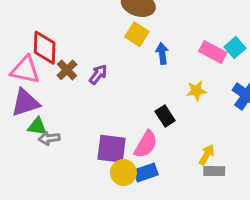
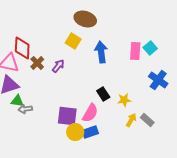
yellow square: (137, 34) -> (73, 41), moved
pink rectangle: (213, 52) -> (135, 51), turned 66
blue arrow: (162, 54) -> (101, 52), size x1.5
yellow star: (196, 91) -> (124, 100), moved
gray rectangle: (214, 171) -> (147, 120), moved, turned 40

